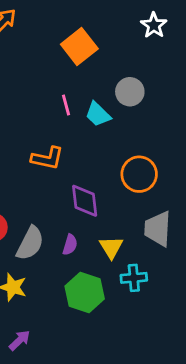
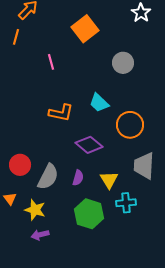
pink line: (66, 105) -> (51, 62), moved
cyan trapezoid: (98, 114) -> (99, 103), moved
purple diamond: (85, 201) -> (89, 145), turned -44
purple arrow: (19, 340) -> (40, 235), moved, turned -150

